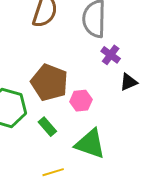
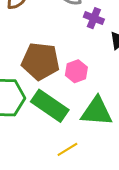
green rectangle: (47, 127) -> (50, 106), size x1.8

